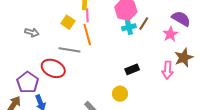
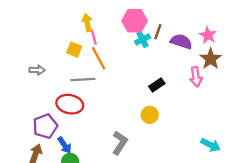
purple semicircle: (181, 19) -> (181, 41), moved
pink star: (170, 34) -> (208, 35), moved
purple pentagon: (28, 82) -> (45, 126), turned 30

